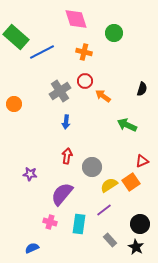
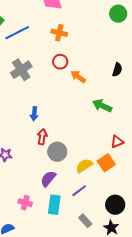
green circle: (114, 33) -> (118, 14), moved
gray cross: (60, 91) -> (21, 70), moved
blue arrow: (66, 122) -> (34, 114), moved
gray circle: (92, 167) -> (57, 152), moved
purple semicircle: (62, 194) -> (48, 179), moved, size x0.7

